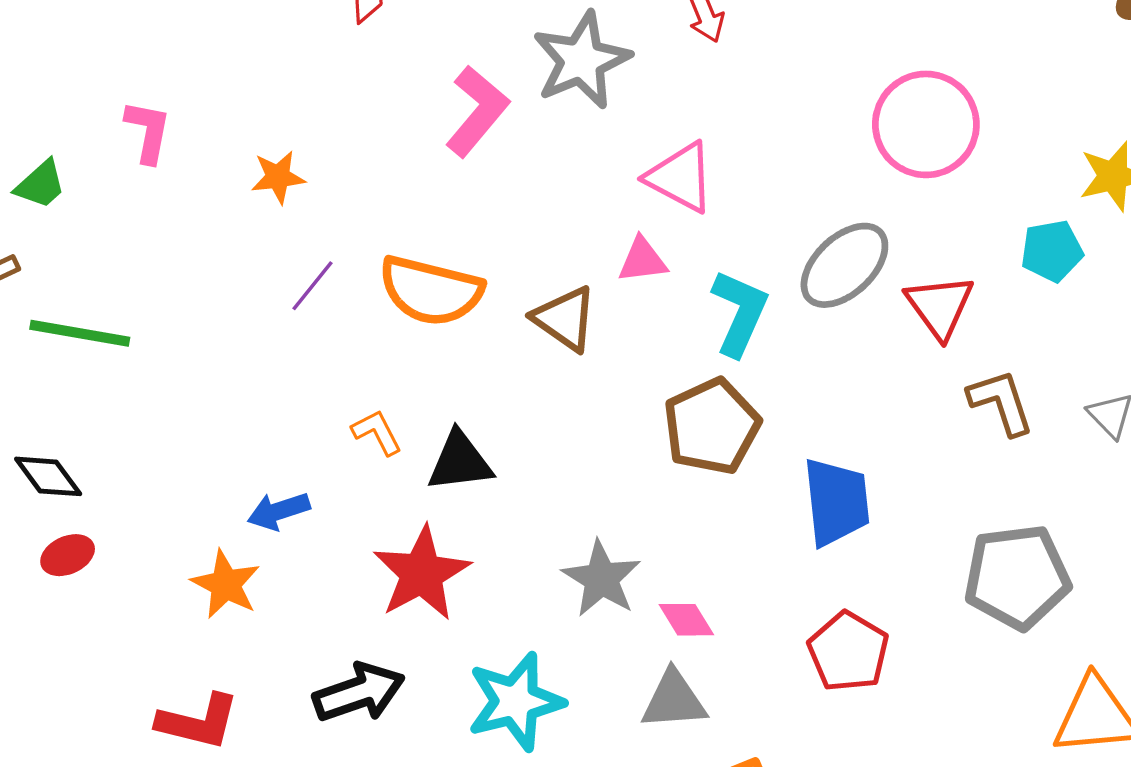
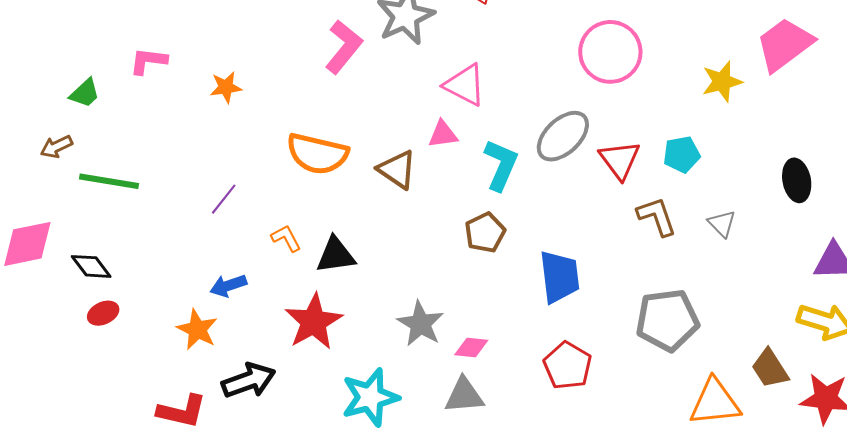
pink L-shape: (148, 131) -> (148, 61), turned -93
cyan pentagon: (1052, 251) -> (682, 154), moved
purple line: (312, 286) -> (224, 199), moved
brown pentagon: (712, 426) -> (485, 233), size x0.7
pink diamond: (686, 620) -> (471, 348), turned -52
black arrow: (359, 693) -> (249, 381), moved

